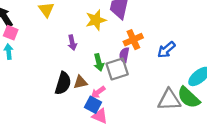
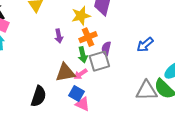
orange cross: (133, 40) -> (88, 37), moved
brown triangle: (80, 82) -> (65, 73), size x1.5
black semicircle: (63, 83) -> (39, 96), moved
pink arrow: (98, 92) -> (81, 74), moved

